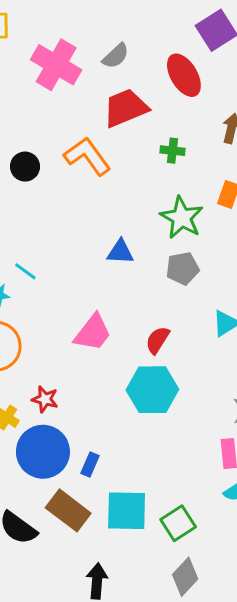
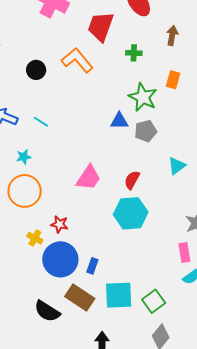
red trapezoid: (126, 108) -> (101, 26), turned -44
blue triangle: (120, 252) -> (119, 121), moved
cyan line: (25, 271) -> (41, 122), moved

